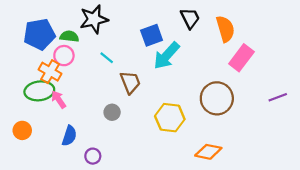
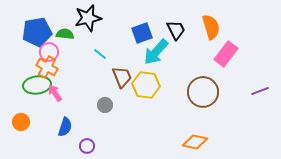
black trapezoid: (190, 18) -> (176, 30), moved
pink circle: (64, 56) -> (49, 52), moved
yellow hexagon: (170, 118) -> (146, 85), moved

